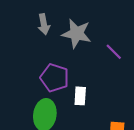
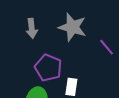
gray arrow: (44, 24) -> (32, 28), moved

